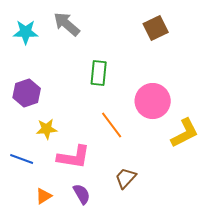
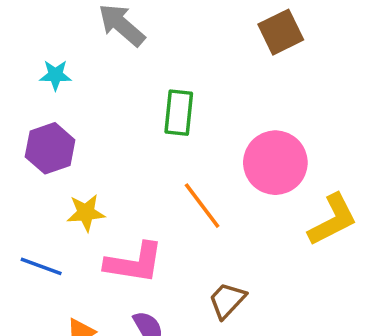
cyan star: (26, 32) -> (55, 75), moved, size x0.7

